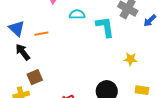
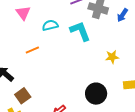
orange line: (41, 34) -> (32, 50), moved

